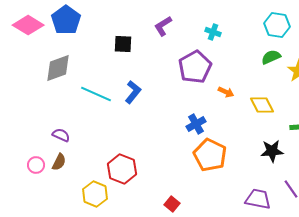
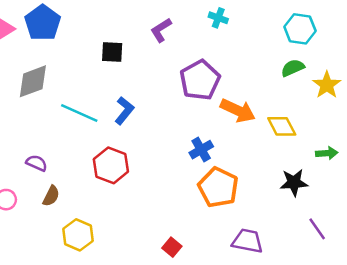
cyan cross: (213, 32) -> (218, 18), moved
orange arrow: (226, 92) -> (238, 111), size x1.8
brown semicircle: (59, 162) -> (51, 196), moved
red hexagon: (122, 169) -> (111, 165), moved
purple trapezoid: (258, 199) -> (248, 241), moved

